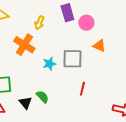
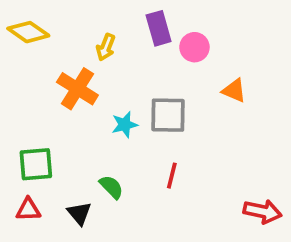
orange triangle: (99, 46) -> (234, 91), moved
red line: (82, 89) -> (172, 176), moved
black triangle: (25, 103) -> (79, 213), moved

